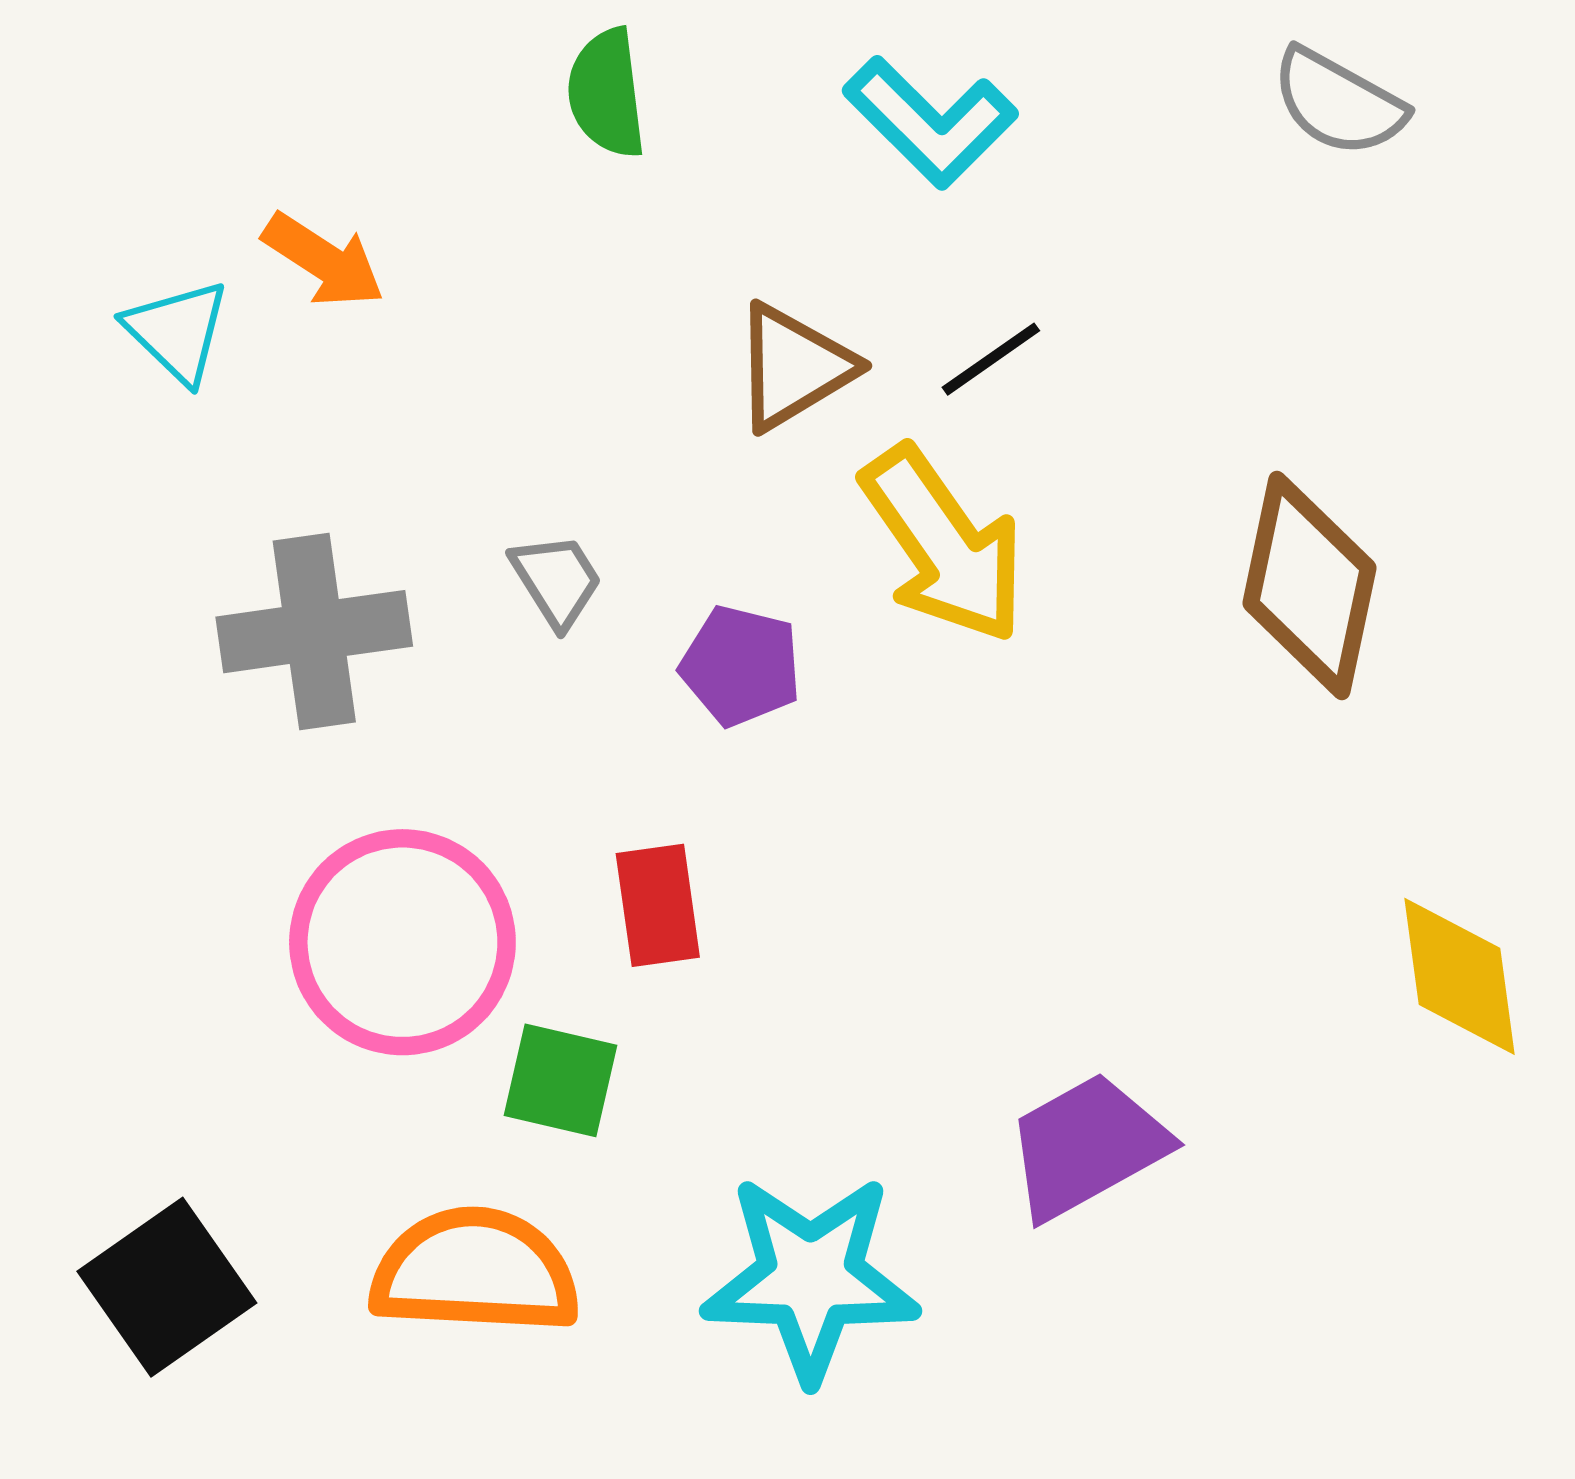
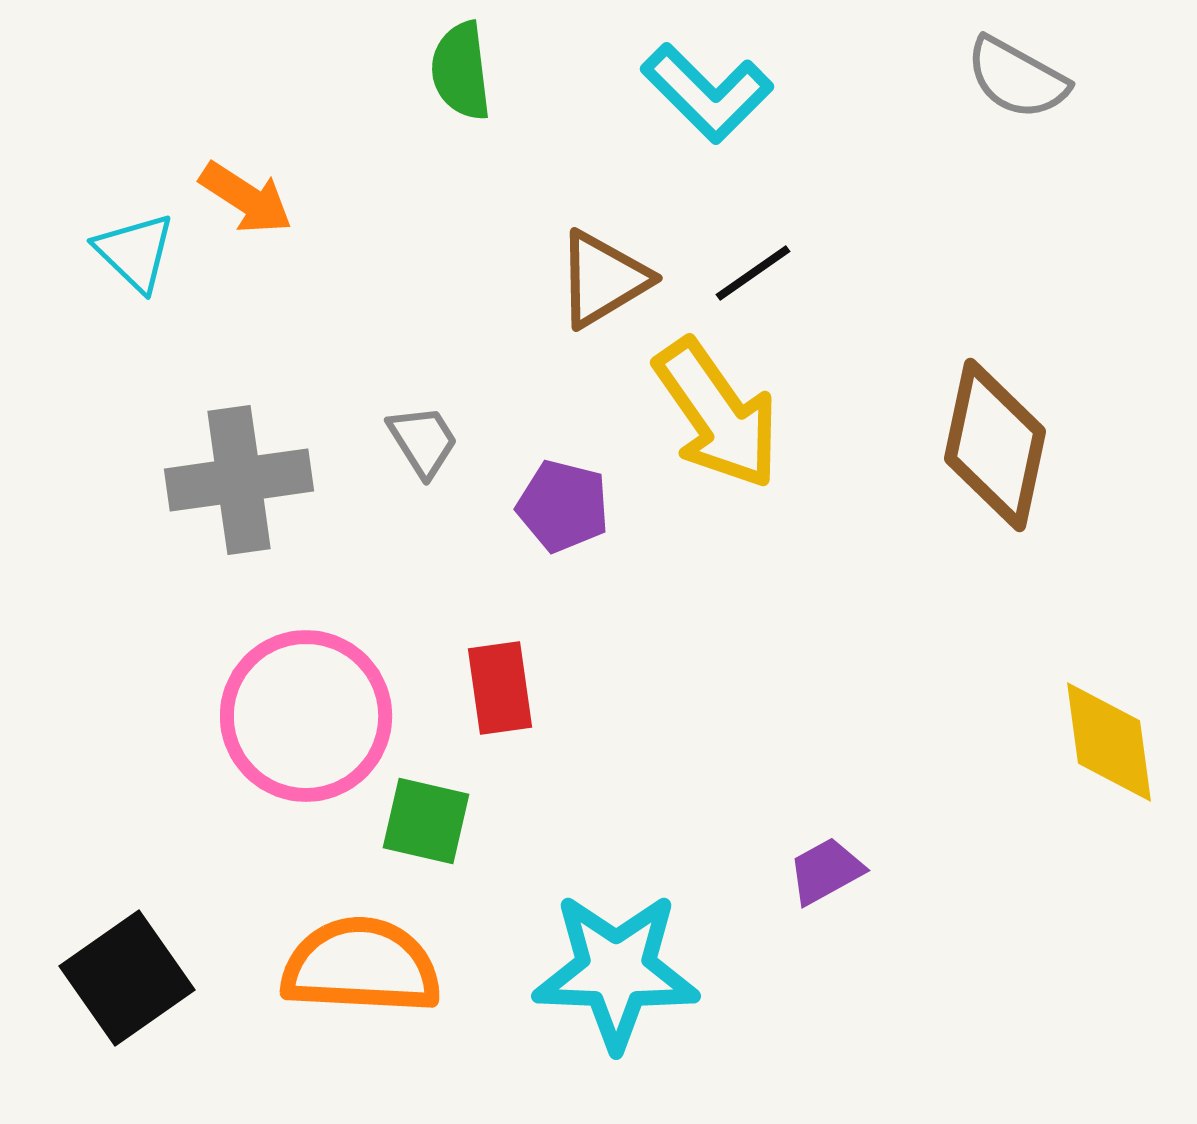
purple trapezoid: (1087, 1146) -> (826, 871), size x0.6

